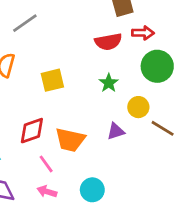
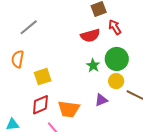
red arrow: (143, 33) -> (115, 27), turned -119
green circle: (157, 66) -> (117, 59), moved
yellow square: (52, 80) -> (43, 77), moved

